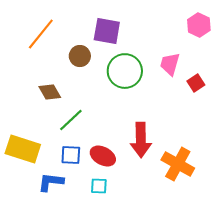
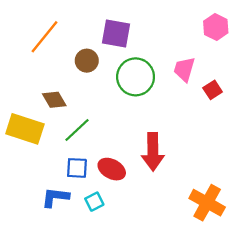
yellow rectangle: (23, 149) -> (25, 129), moved
orange cross: (178, 164) -> (207, 203), moved
cyan square: (99, 186) -> (94, 202), moved, turned -30

